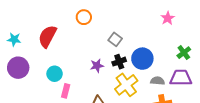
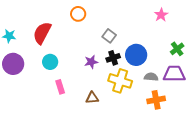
cyan circle: (55, 74) -> (50, 62), moved
yellow cross: (126, 85) -> (120, 81), turned -35
pink rectangle: (66, 91) -> (60, 87), turned -32

